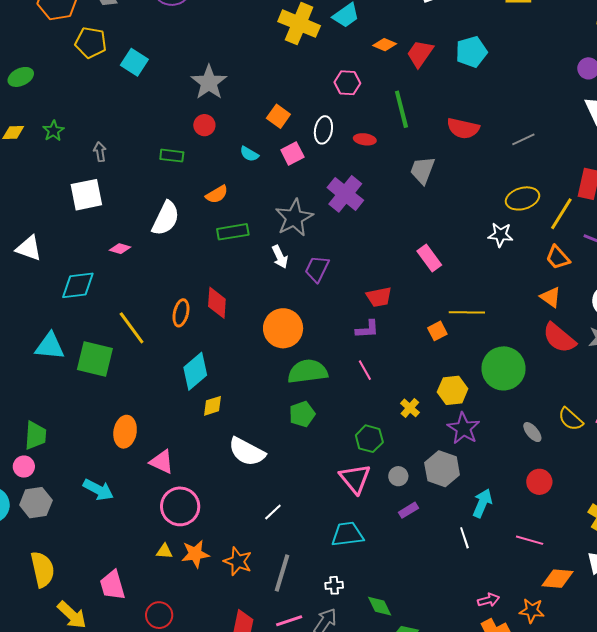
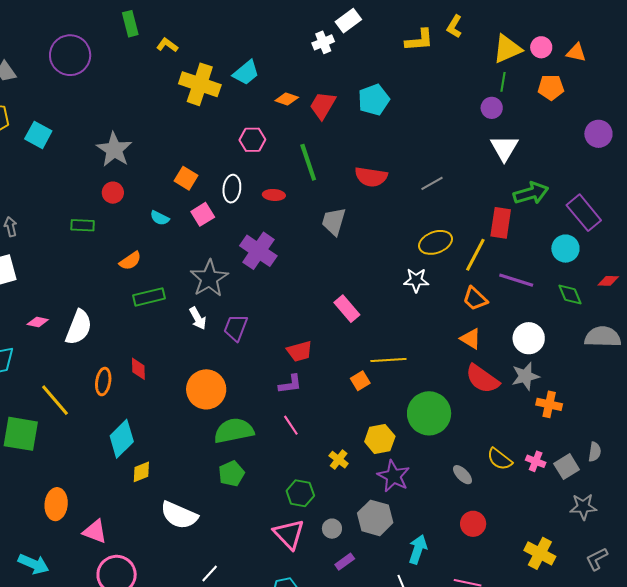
white semicircle: (166, 218) -> (79, 327), moved
red diamond: (217, 303) -> (138, 369), size x0.7

